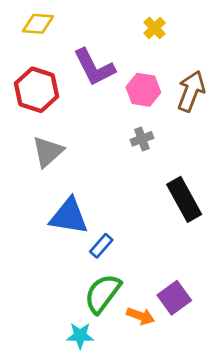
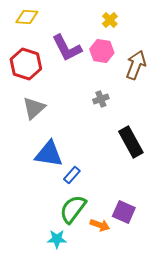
pink hexagon: (143, 90) -> (102, 51), moved
purple square: (174, 298) -> (124, 212), turned -30

